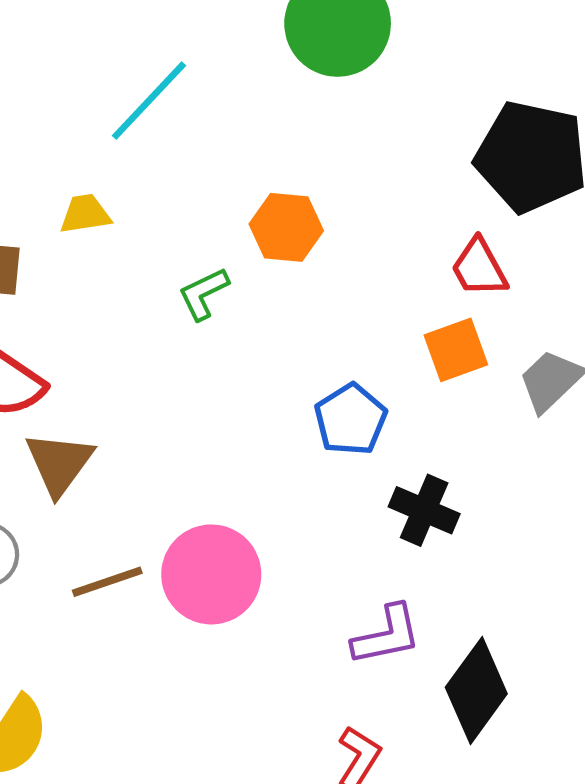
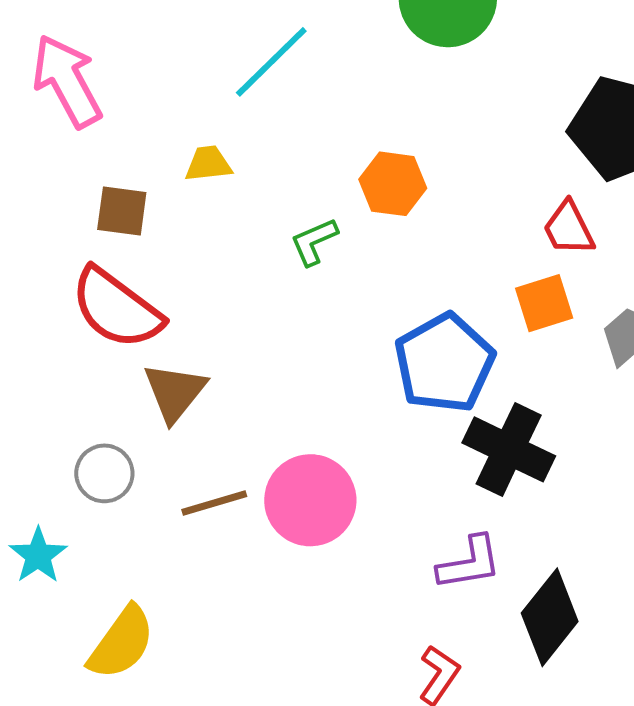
blue pentagon: (351, 420) -> (444, 363), size x1.5
black cross: (424, 510) -> (509, 449), size x1.4

